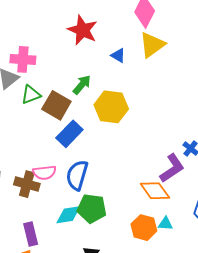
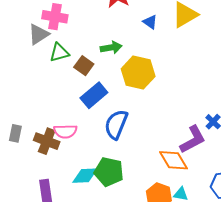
green arrow: (82, 85) -> (111, 48), turned 35
brown square: (56, 105) -> (84, 66), size x0.7
blue semicircle: (77, 175) -> (116, 124), moved

